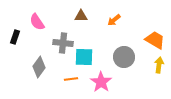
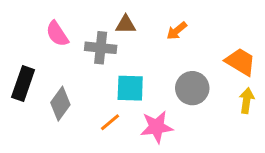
black rectangle: (15, 37) -> (23, 83), moved, size x1.5
gray cross: (63, 43) -> (101, 48), moved
orange line: (71, 79) -> (110, 122), turned -32
pink star: (101, 82) -> (157, 127), turned 30

